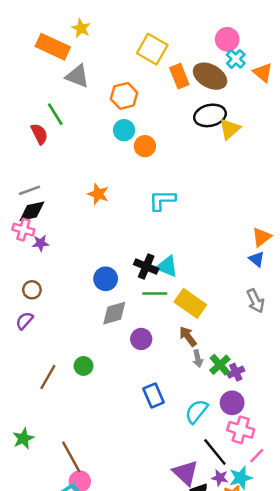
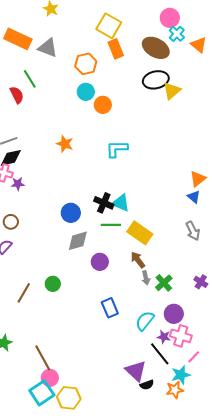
orange rectangle: (53, 47) -> (18, 39), moved
orange rectangle: (179, 76) -> (116, 49), moved
purple cross: (236, 372) -> (201, 282), moved, turned -32
purple star: (220, 478) -> (164, 337), moved

